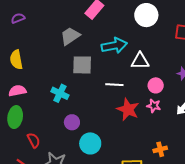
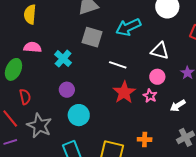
cyan arrow: (114, 45) -> (128, 27), turned 150
white triangle: (140, 61) -> (160, 51), moved
pink semicircle: (17, 91) -> (32, 47), moved

